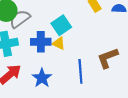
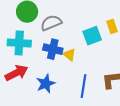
gray semicircle: (20, 19) -> (51, 23), moved
cyan square: (61, 25) -> (92, 36), moved

